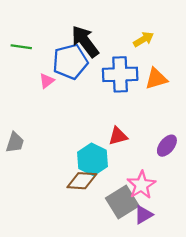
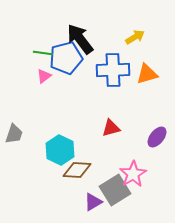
green line: (21, 47) -> (43, 53), moved
cyan hexagon: (92, 159) -> (60, 150), moved
purple triangle: (144, 215) -> (93, 202), moved

